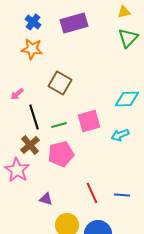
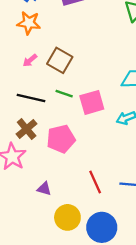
pink arrow: (17, 94) -> (30, 60), moved
black line: (34, 117) -> (31, 98), turned -60
green line: (59, 125) -> (64, 94), moved, turned 35

